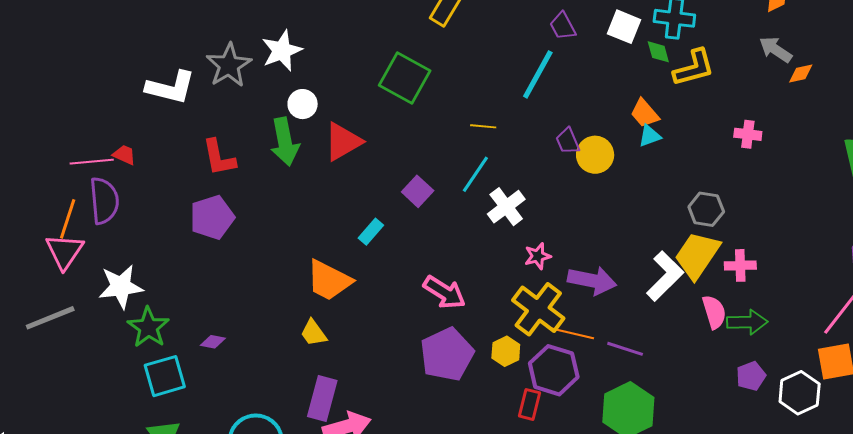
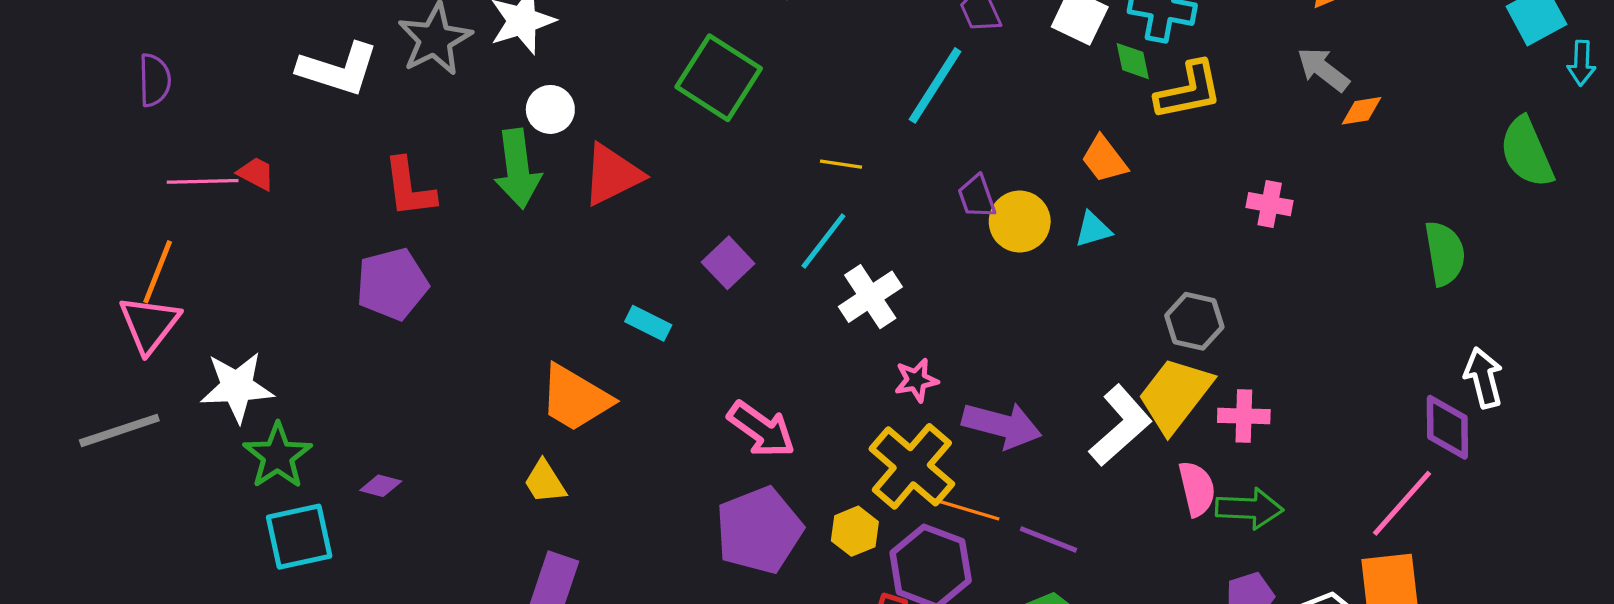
cyan triangle: (650, 136) -> (1093, 229), moved
purple semicircle: (104, 201) -> (155, 80), moved, size x0.7
cyan rectangle: (371, 232) -> (648, 323), turned 72

